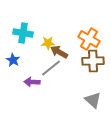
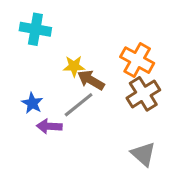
cyan cross: (23, 33) -> (35, 29), moved
blue star: (13, 60) -> (32, 103), moved
brown cross: (93, 61) -> (143, 94), turned -30

